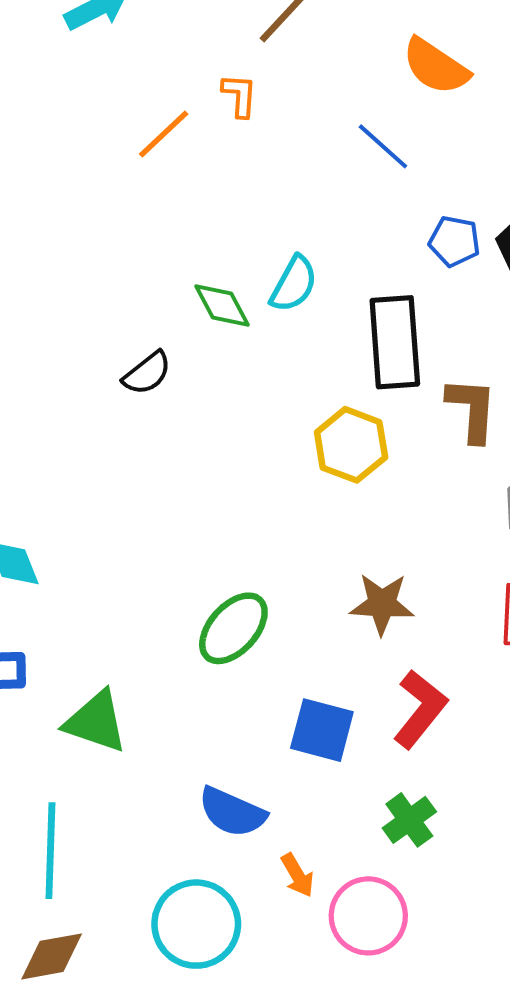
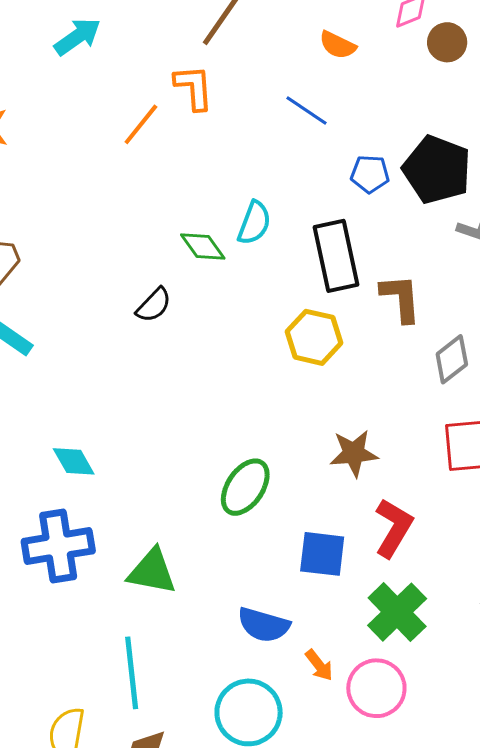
orange semicircle: (436, 66) -> (338, 45), size x0.7
orange L-shape: (240, 95) -> (194, 87), size x1.4
green cross: (409, 820) -> (397, 612), size x1.5

